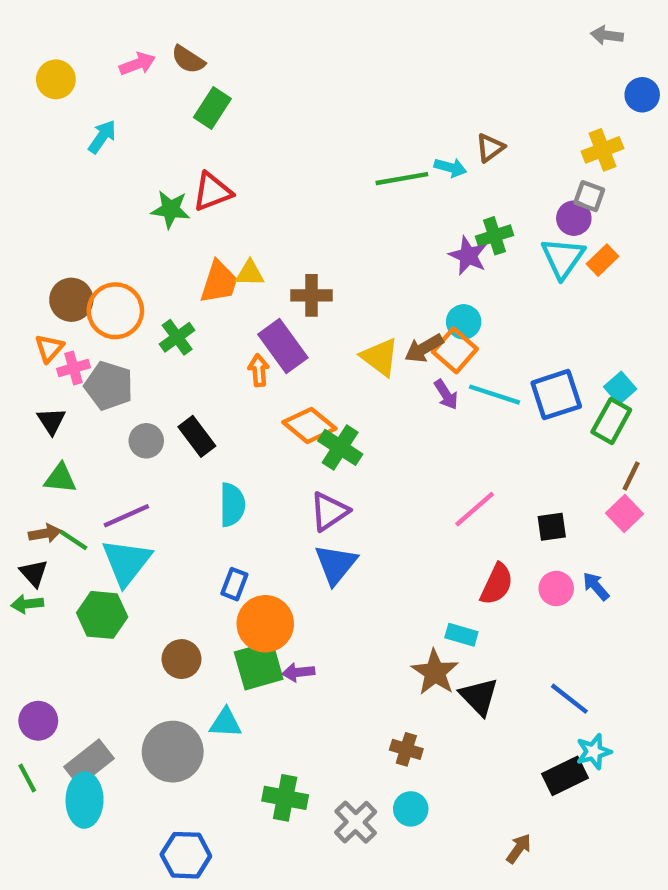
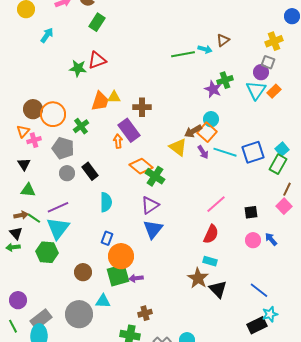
yellow triangle: (380, 357) -> (178, 147), moved
gray pentagon: (109, 386) -> (63, 148), moved
red semicircle: (497, 584) -> (211, 234), moved
brown cross: (406, 749) -> (145, 313), moved, turned -32

